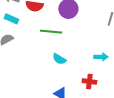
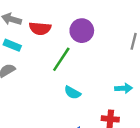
green line: (51, 32) -> (61, 59), turned -60

